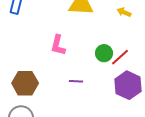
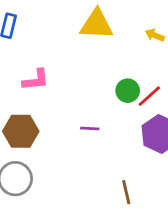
pink L-shape: (58, 45) -> (36, 80), moved, turned -110

